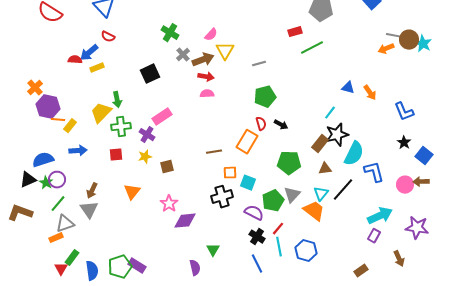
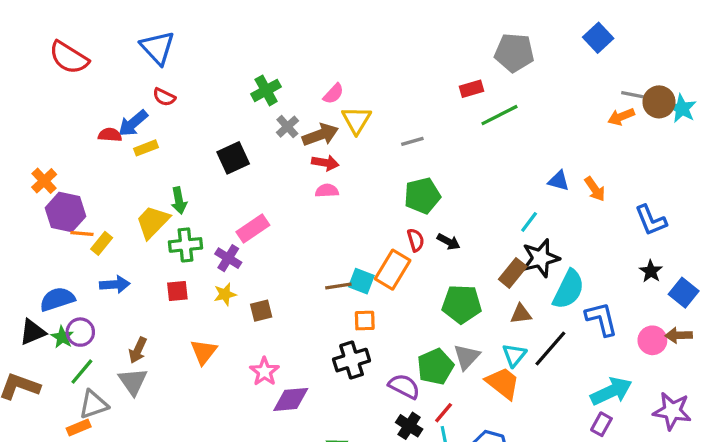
green cross: (170, 33) -> (266, 90), turned 30
cyan square: (248, 183) -> (361, 281), moved

